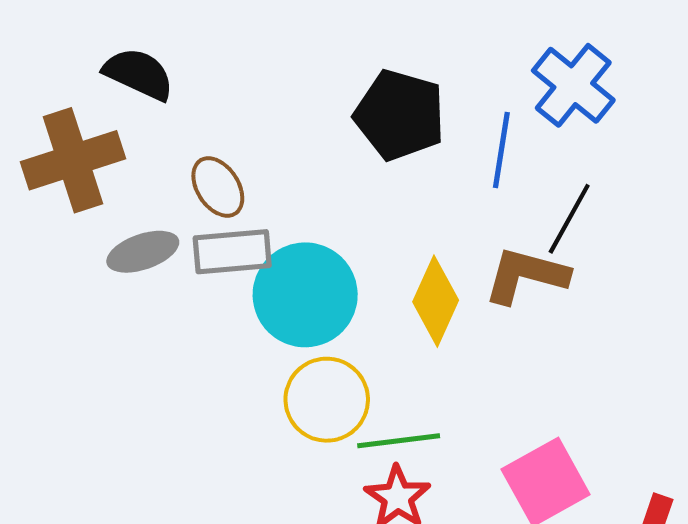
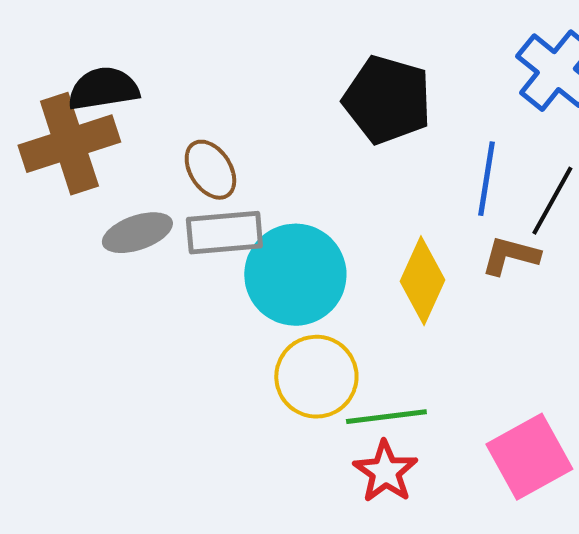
black semicircle: (139, 74) -> (103, 89), moved, turned -34
blue line: (501, 150) -> (486, 179), moved
brown L-shape: (526, 275) -> (510, 256), size x0.7

